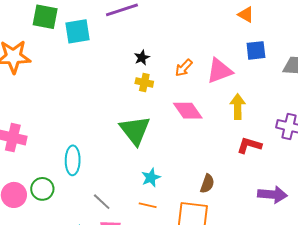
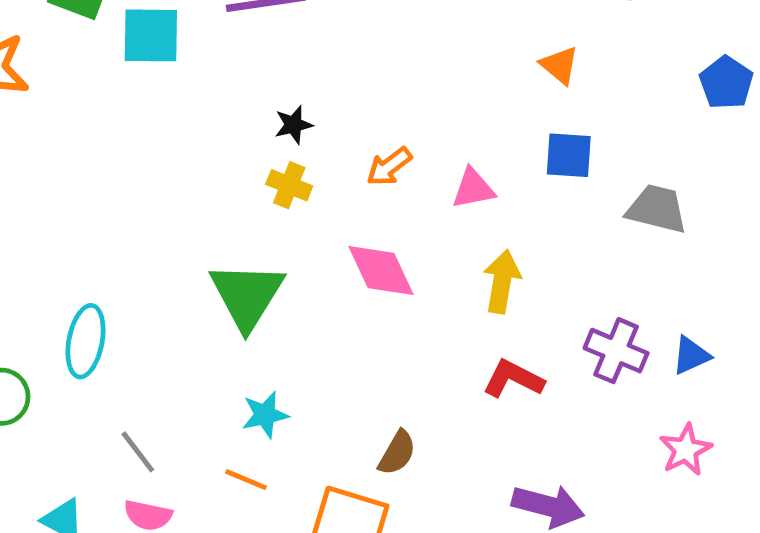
pink triangle: (219, 71) -> (473, 189), size x0.7

